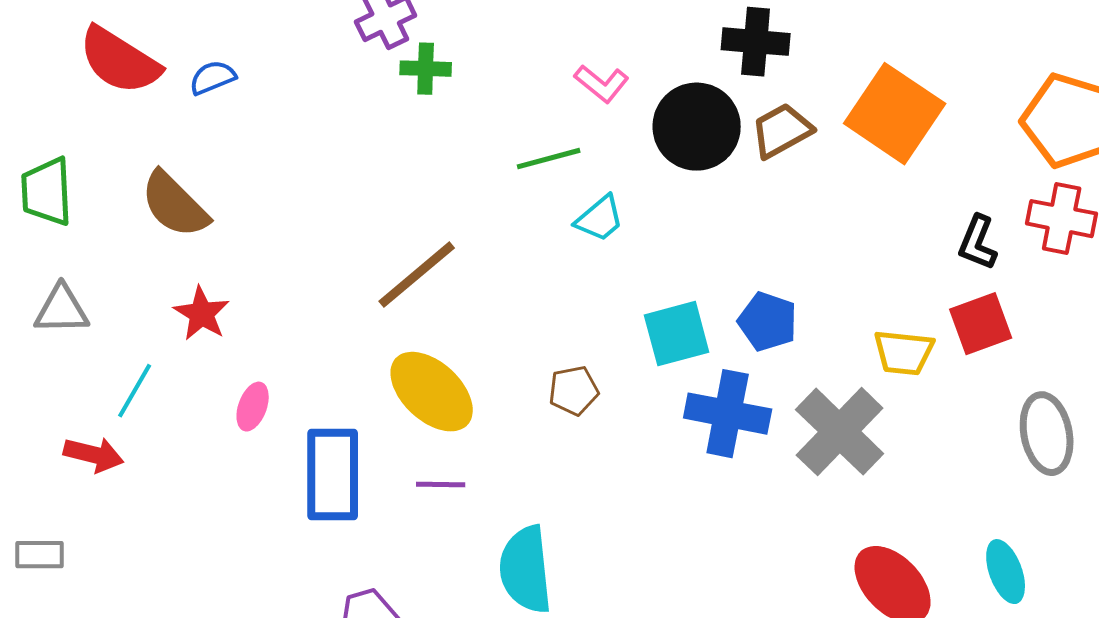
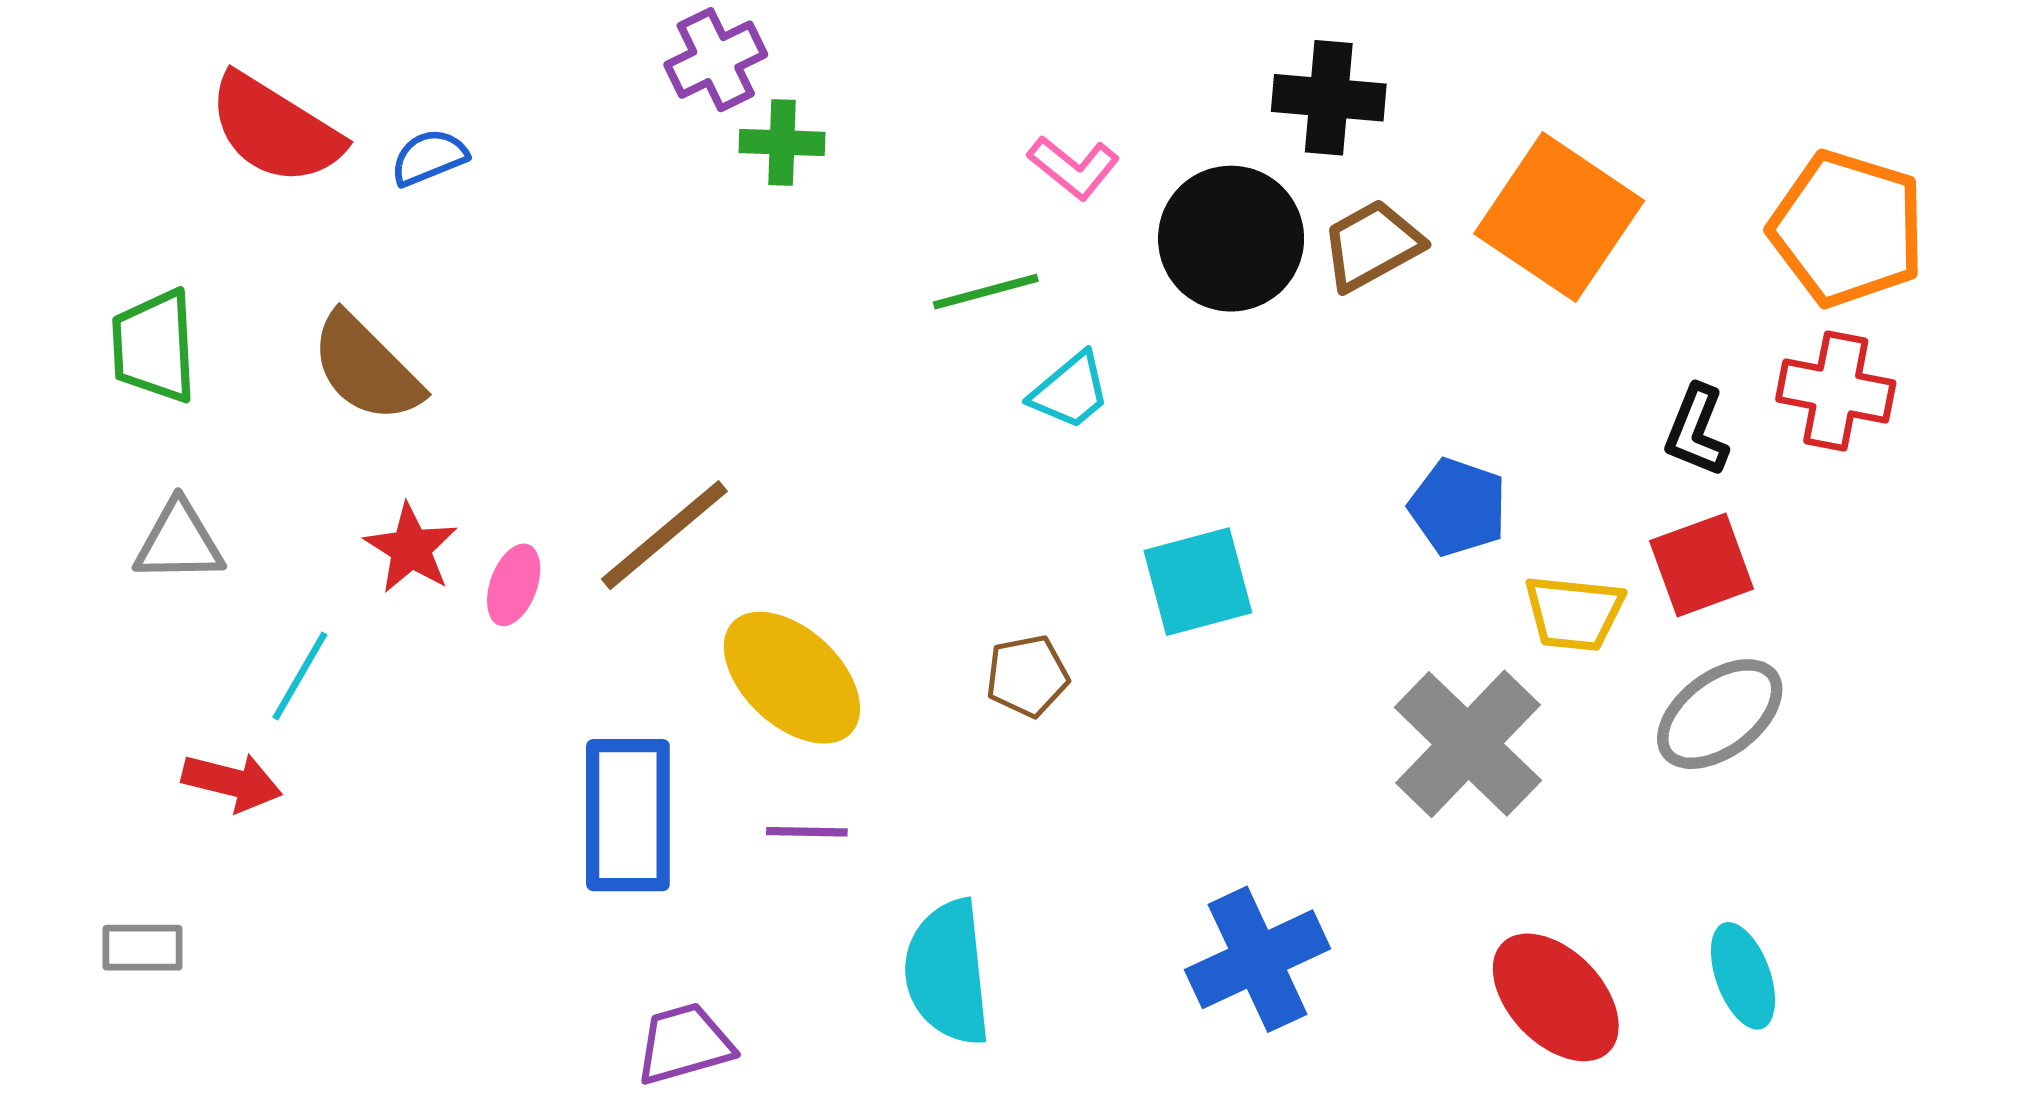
brown line: (417, 275) -> (664, 535), moved
blue pentagon: (768, 322) -> (1458, 507), moved
pink ellipse: (253, 407) -> (514, 585), moved
blue cross: (728, 414) -> (1258, 959), moved, turned -36
gray ellipse: (1047, 434) -> (1720, 714), moved, turned 64

